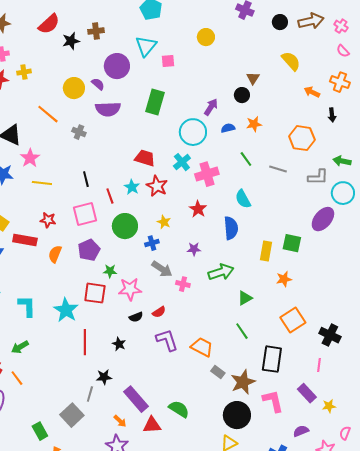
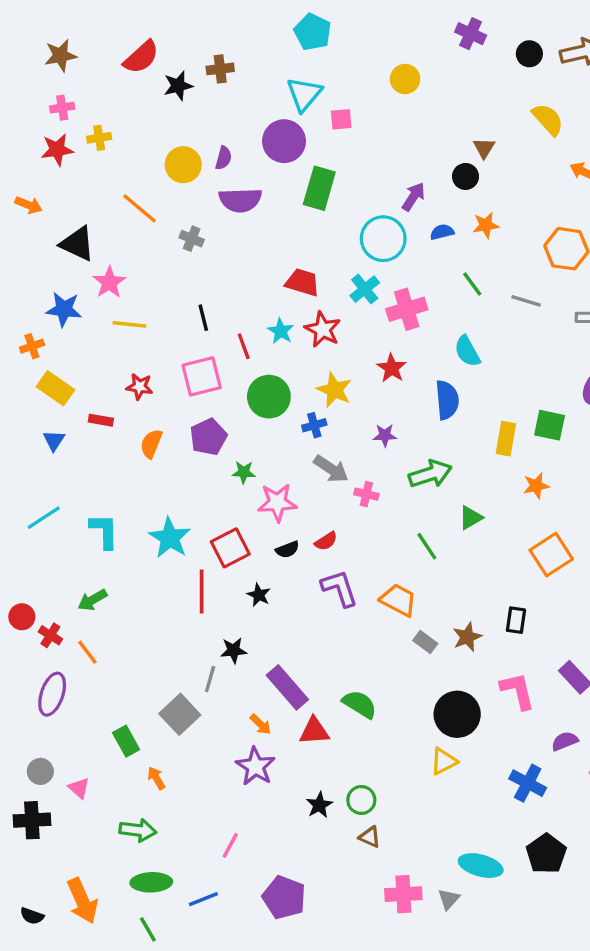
purple circle: (117, 66) -> (284, 141), moved
purple semicircle: (98, 84) -> (224, 158), turned 64
yellow star: (164, 222) -> (334, 390), size x1.5
red rectangle: (25, 240) -> (101, 420), size x0.6
red square: (95, 293) -> (230, 548), moved, turned -35
green line: (242, 331) -> (427, 546), moved
black rectangle: (272, 359) -> (516, 620), size x0.6
brown star: (243, 382) -> (467, 637), moved, size x0.7

